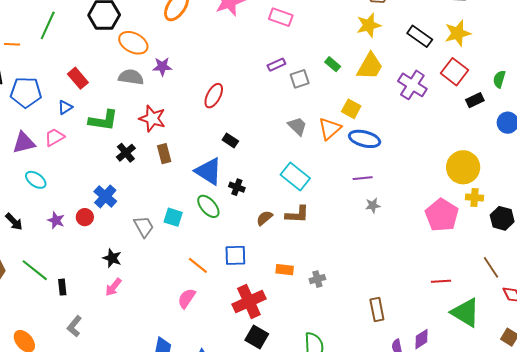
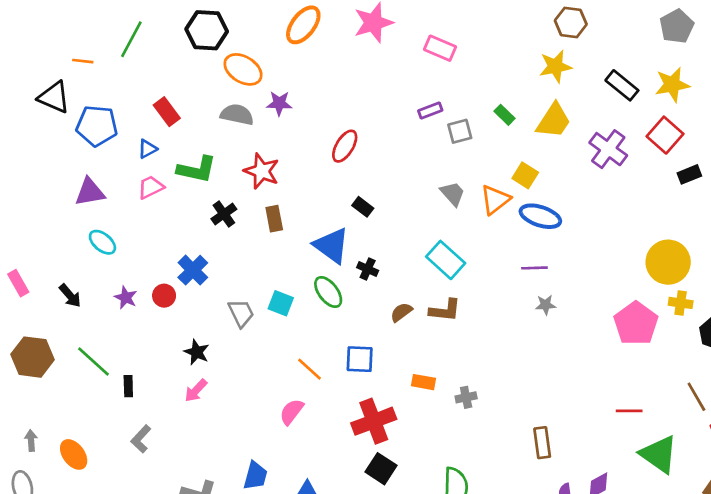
pink trapezoid: (54, 137) -> (151, 187), moved

